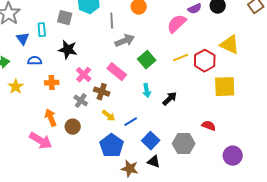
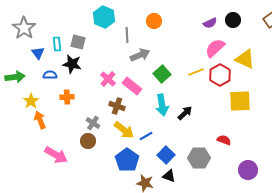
gray square: (65, 18) -> (78, 42), moved
pink semicircle: (177, 24) -> (215, 48), moved
black star: (68, 50) -> (72, 64), moved
pink cross: (84, 75) -> (108, 79), moved
cyan arrow: (147, 91) -> (162, 105), size x1.5
gray cross: (81, 101) -> (93, 123), moved
yellow arrow: (109, 116) -> (124, 130), size x1.5
orange arrow: (51, 118) -> (40, 120), moved

